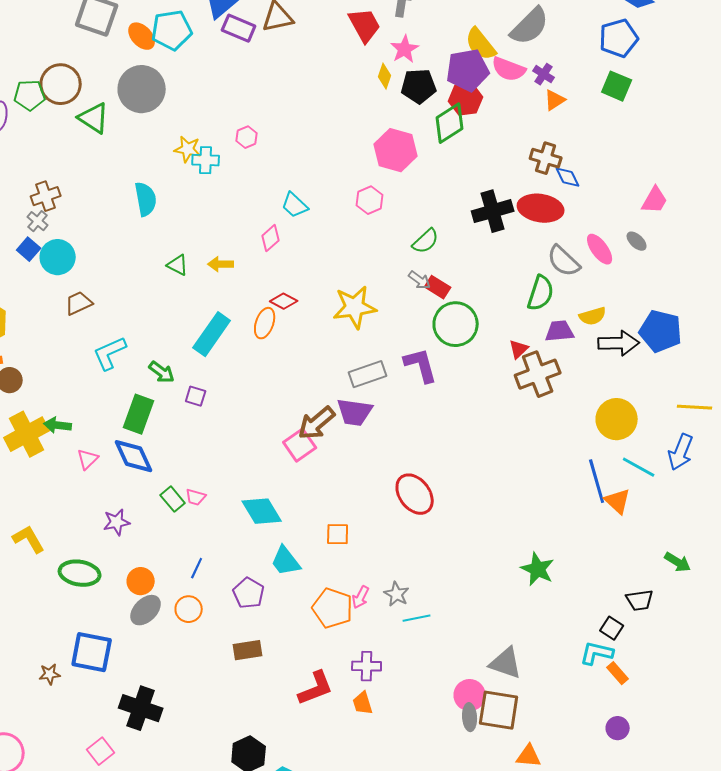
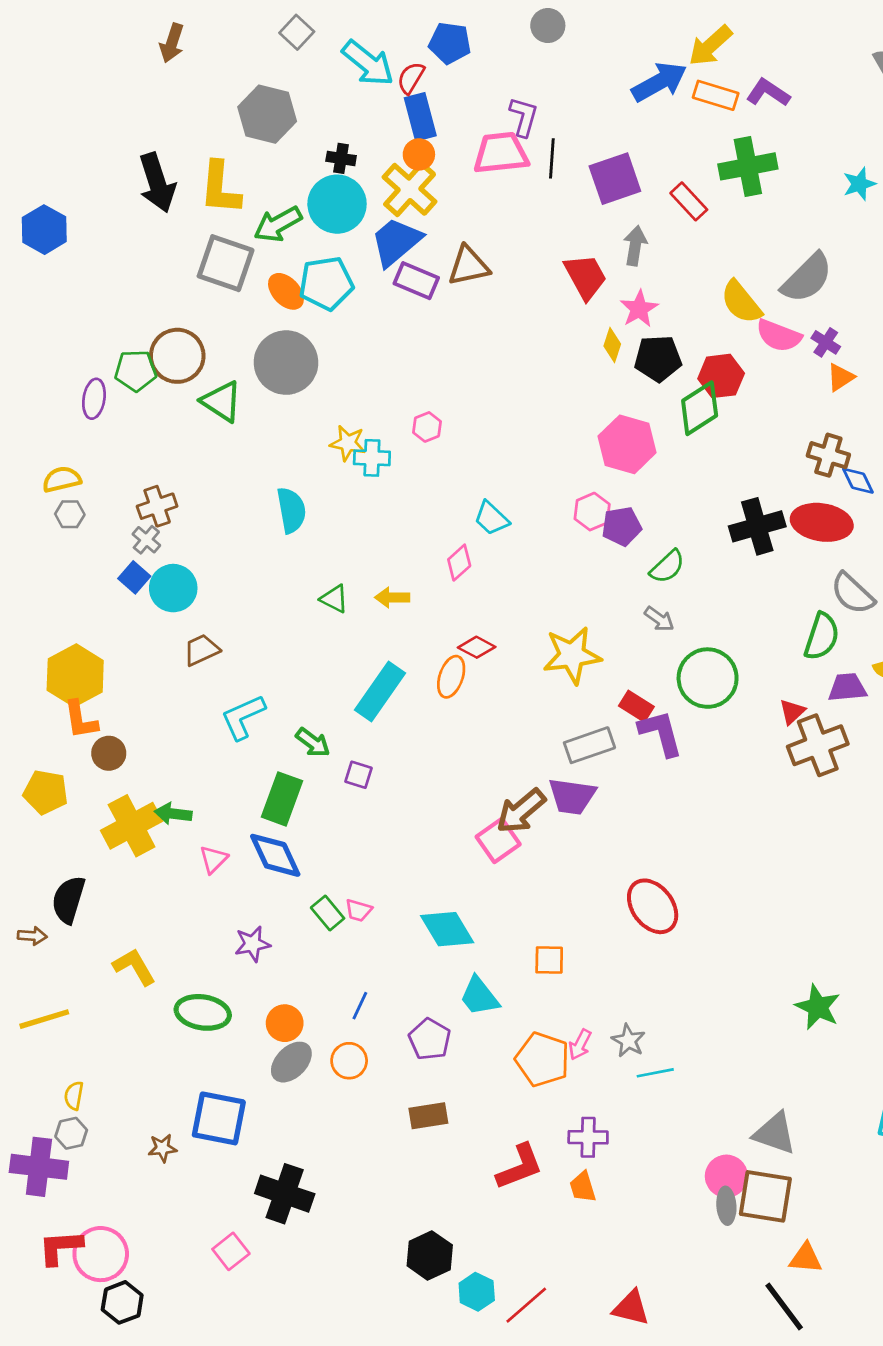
purple pentagon: (468, 70) -> (622, 526), moved, size x0.7
red rectangle: (438, 287) -> (636, 706), moved

